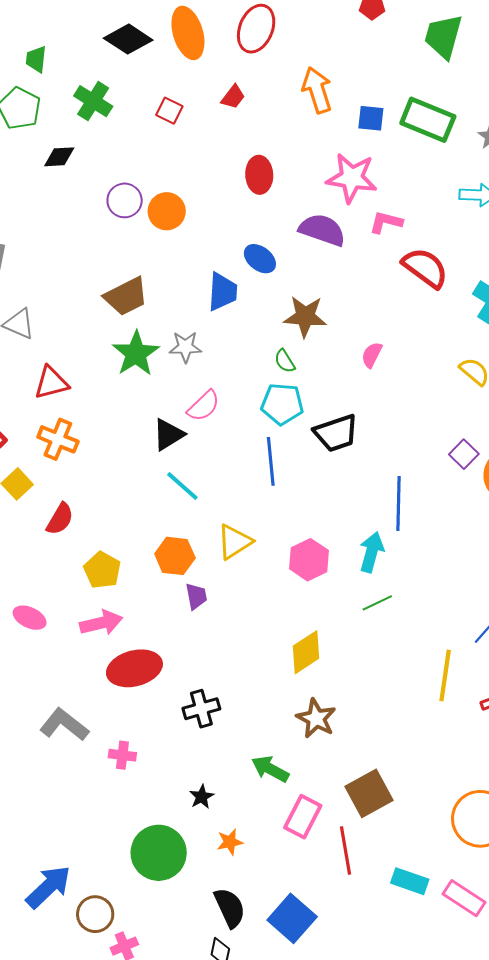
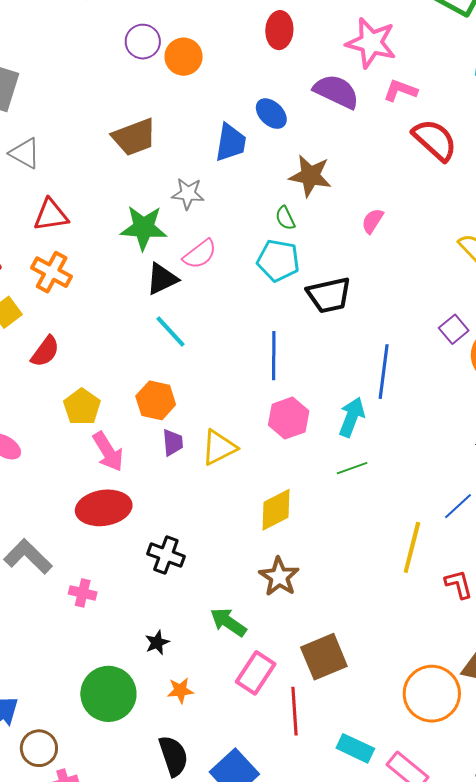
green star: (136, 354) -> (144, 228), moved, turned 30
blue line: (271, 461) -> (274, 356), moved
yellow triangle: (234, 542) -> (219, 447), moved
pink arrow: (101, 623) -> (108, 452), moved, turned 66
black cross: (201, 709) -> (166, 555), turned 30

